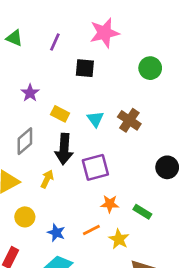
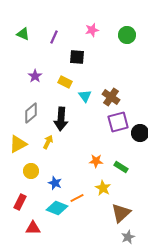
pink star: (104, 33) -> (92, 30), size x0.6
green circle: (150, 68) -> (127, 35), moved
yellow rectangle: (60, 114) -> (65, 82), moved
purple square: (95, 167) -> (118, 122), moved
orange line: (91, 230) -> (77, 198), moved

